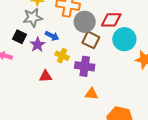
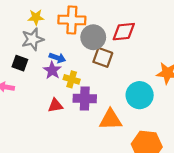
cyan circle: (124, 39) -> (140, 95), moved
purple star: (37, 45) -> (52, 70), moved
purple cross: (85, 66) -> (85, 99), moved
orange triangle: (91, 94) -> (111, 119), size x1.5

